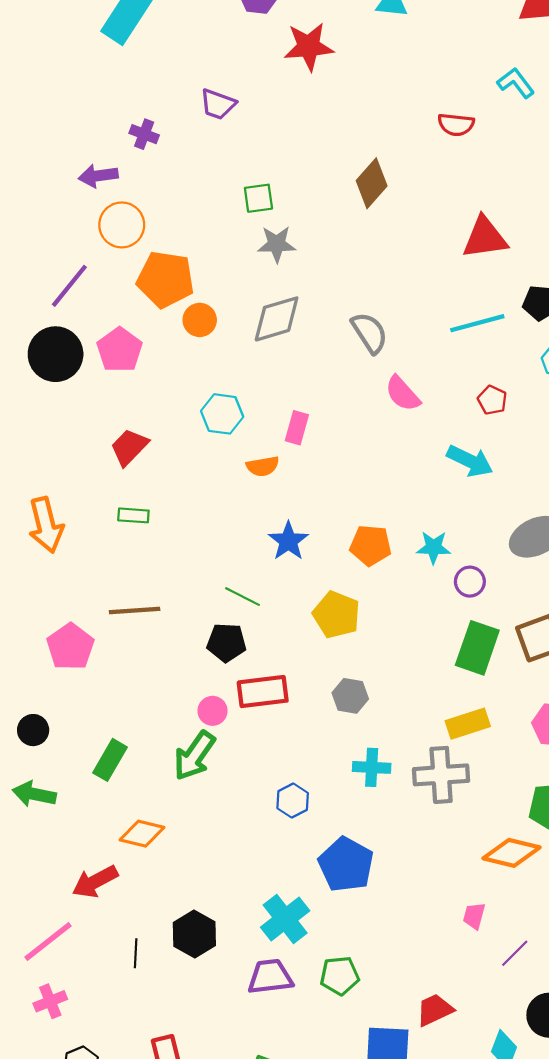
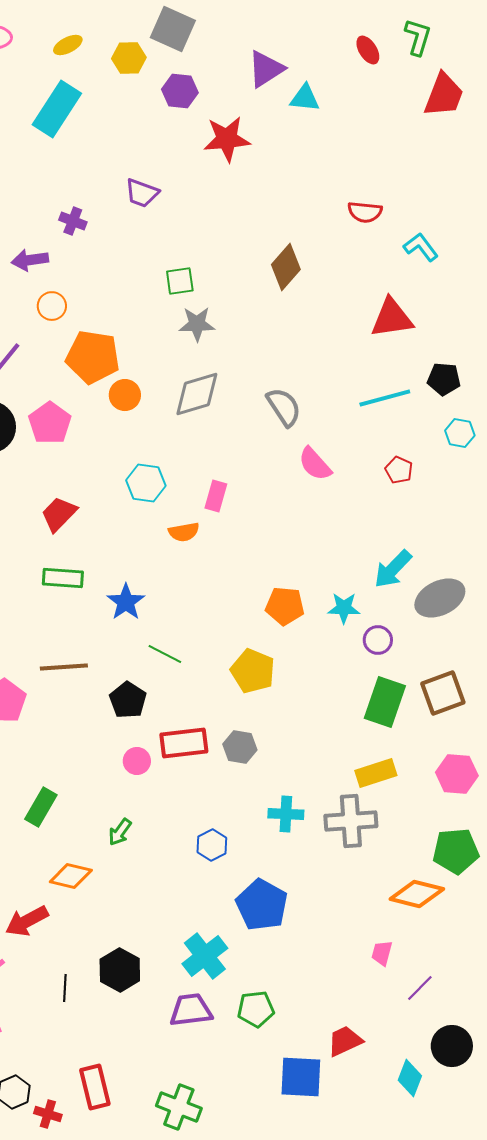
cyan L-shape: (516, 83) -> (421, 247), moved
orange circle: (122, 225) -> (52, 306), size x0.7
cyan arrow: (470, 461) -> (393, 569), moved, turned 108
green rectangle: (133, 515) -> (63, 578), size x1.4
blue star: (288, 541) -> (126, 602), moved
black pentagon: (226, 642) -> (128, 700), moved, turned 30
gray hexagon: (350, 696) -> (240, 747), moved
green arrow: (194, 756) -> (120, 832), moved, size x0.6

